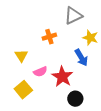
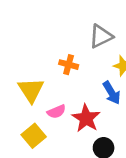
orange cross: (49, 37) -> (69, 65), turned 32
yellow triangle: (21, 56) -> (31, 90), size x1.5

